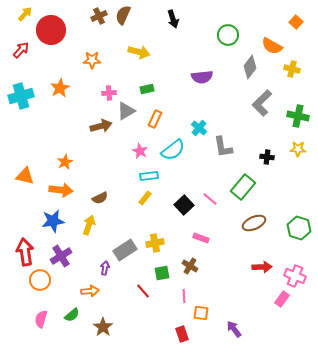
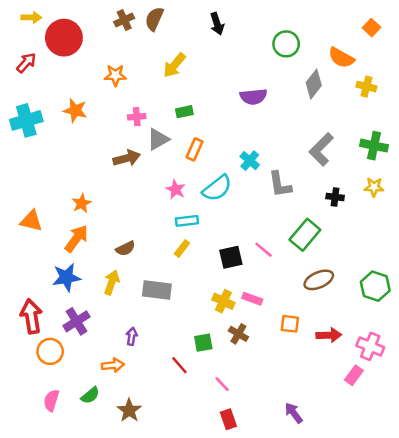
yellow arrow: (25, 14) -> (31, 18), turned 49
yellow arrow: (139, 52) -> (174, 65), turned 115
orange star: (60, 88) -> (75, 110), turned -30
gray L-shape: (262, 103) -> (321, 149), moved
orange arrow: (61, 190) -> (76, 238), turned -60
black square: (184, 205) -> (231, 257), turned 30
yellow cross: (155, 243) -> (223, 301), moved, turned 36
gray rectangle: (125, 250) -> (157, 290), moved, turned 40
pink line: (184, 296) -> (222, 384), moved, turned -40
orange square: (201, 313) -> (290, 324), moved

